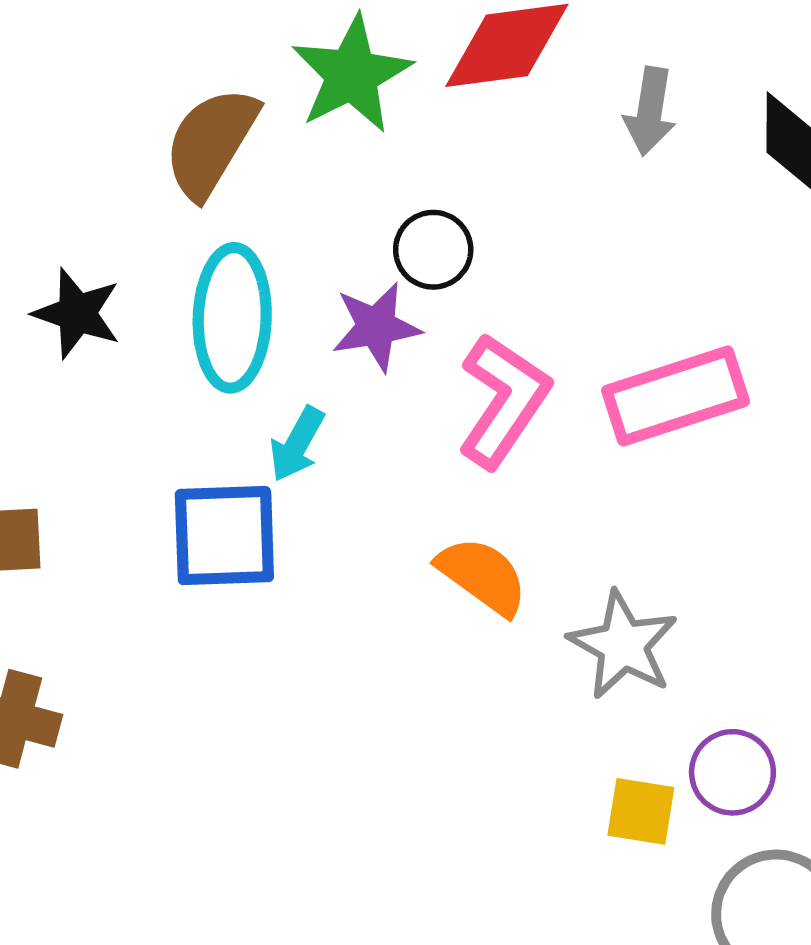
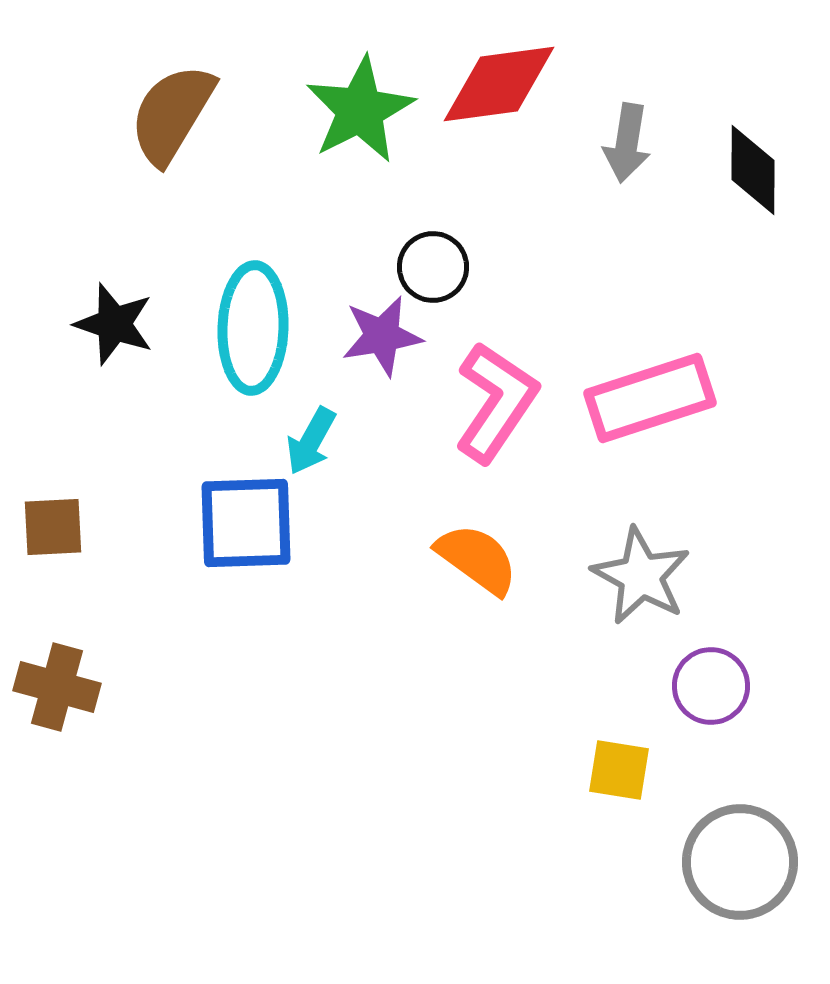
brown semicircle: (211, 143) -> (172, 114), moved
gray star: (623, 645) -> (641, 576), moved
purple circle: (732, 772) -> (711, 686), moved

